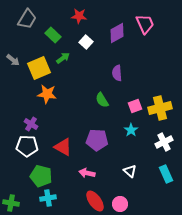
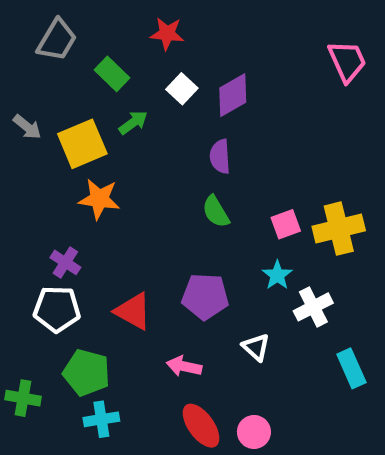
pink trapezoid: (145, 24) -> (347, 61), moved
purple diamond: (117, 33) -> (233, 95), moved
purple semicircle: (117, 73) -> (220, 157), moved
white cross: (164, 142) -> (313, 307), moved
white triangle: (130, 171) -> (256, 347), moved
green cross: (11, 203) -> (23, 398), moved

